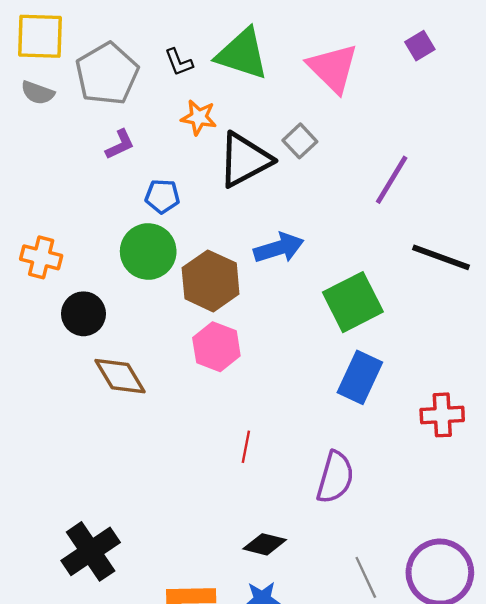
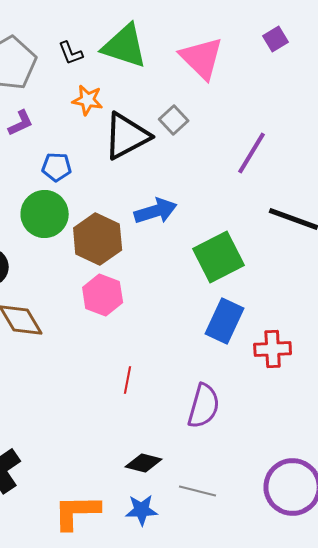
red cross: (442, 415) -> (273, 349), moved
gray line: (366, 577) -> (198, 491), moved, turned -51

